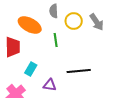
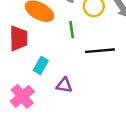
black line: (79, 71) -> (100, 51), moved

